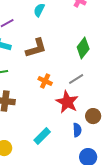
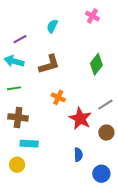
gray line: (76, 79) -> (105, 104), moved
blue semicircle: (77, 130) -> (78, 155), moved
cyan rectangle: (42, 136) -> (29, 144), moved, turned 48

